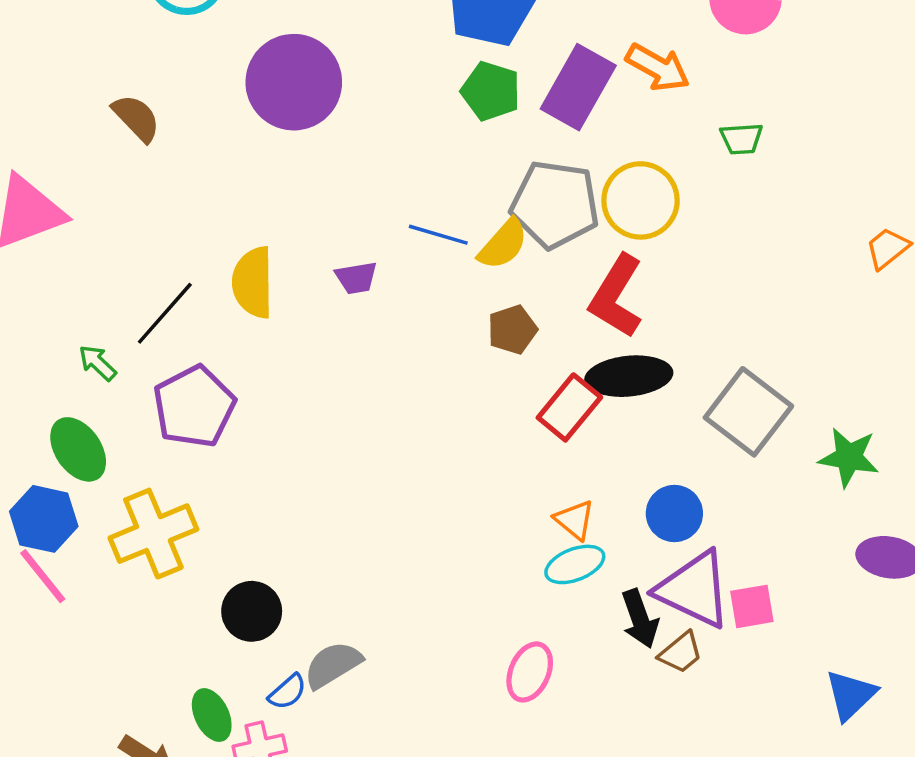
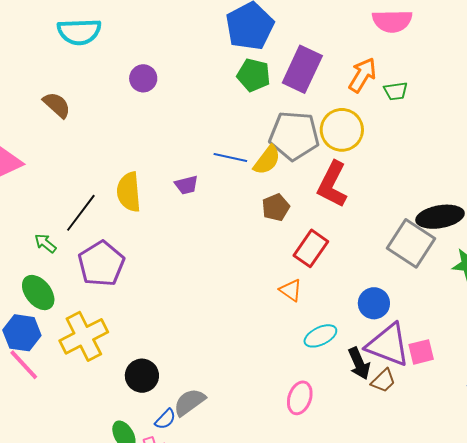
orange arrow: (658, 67) -> (362, 75), moved, turned -84
purple circle: (294, 82) -> (143, 78), size x0.5
black ellipse: (629, 376) -> (440, 217), moved
orange triangle: (575, 520) -> (291, 290), moved

